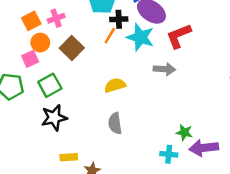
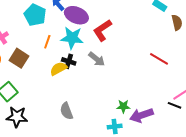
black cross: (119, 19) -> (69, 61), moved, turned 32
gray arrow: (164, 69) -> (97, 59), turned 48
yellow semicircle: (115, 85) -> (59, 69), moved
black star: (54, 118) -> (17, 117), turned 30

